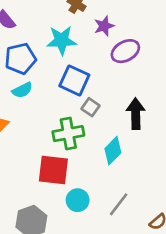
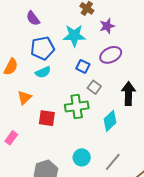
purple ellipse: (125, 51) -> (111, 55), moved
blue square: (74, 80) -> (83, 66), size x0.6
red square: (53, 170) -> (47, 118), moved, size x0.7

